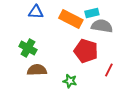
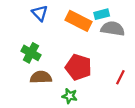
blue triangle: (36, 12) -> (40, 13), turned 42
red pentagon: (86, 51) -> (78, 67), moved
green star: (70, 81) -> (70, 96), moved

